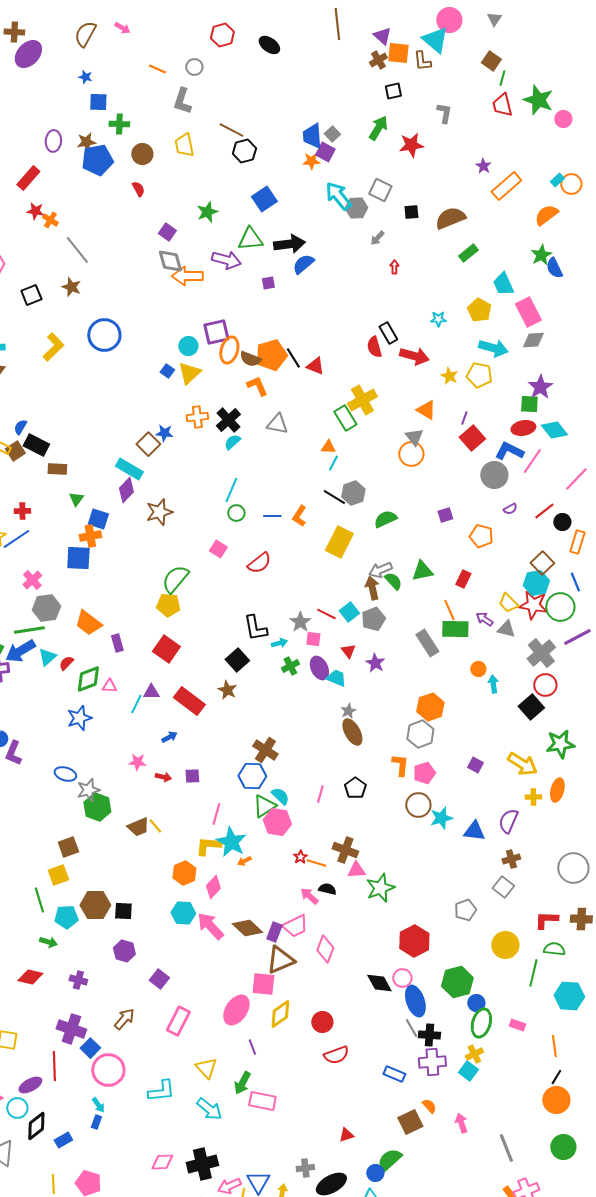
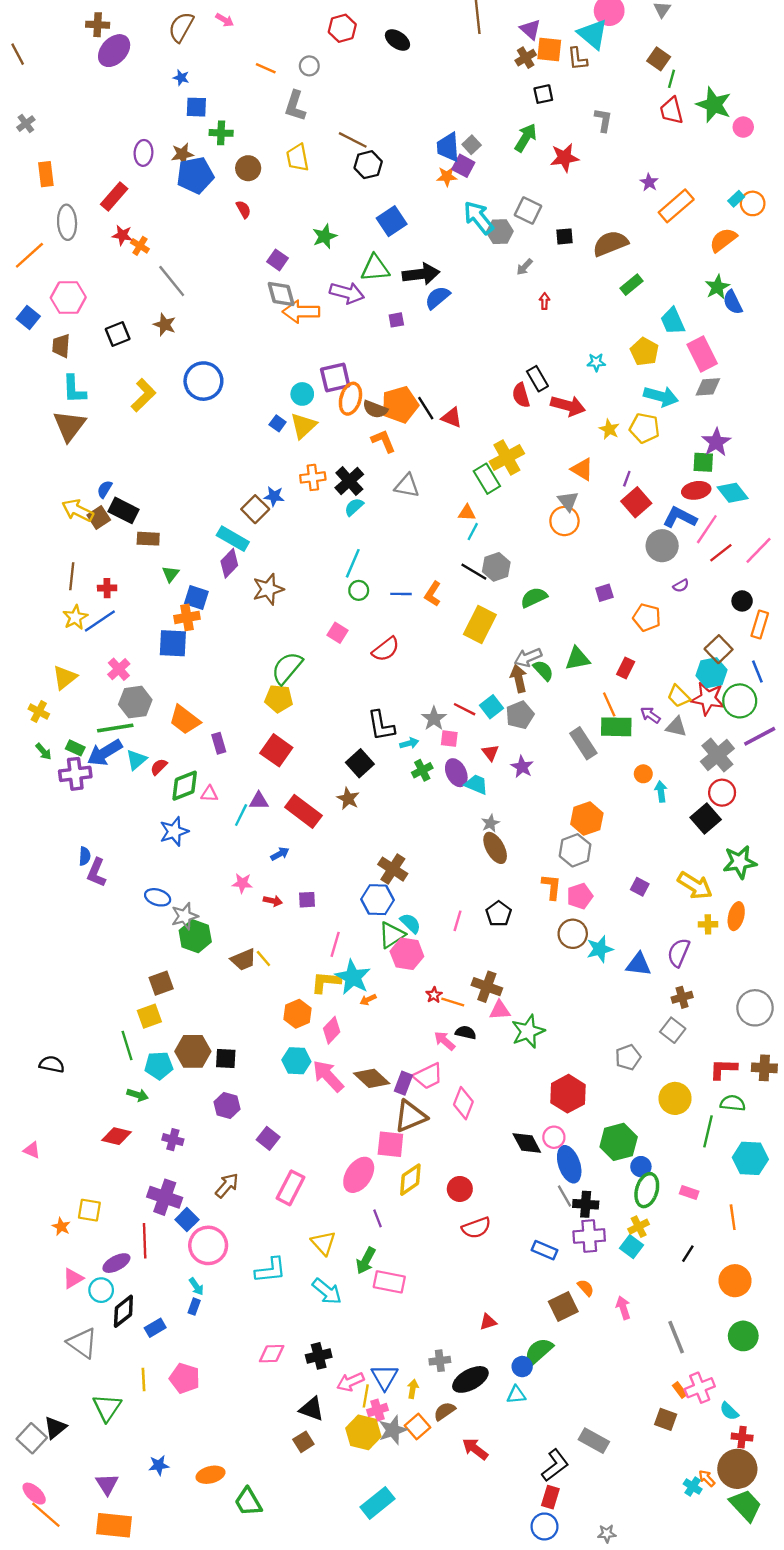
red line: (544, 511) -> (721, 553), moved
black line: (556, 1077) -> (688, 1254), moved
black cross: (202, 1164) -> (319, 1356), size x0.7

